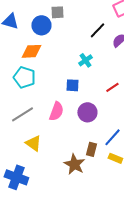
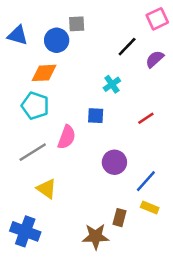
pink semicircle: (56, 111) -> (67, 137), moved
purple circle: (87, 112) -> (114, 162), moved
brown rectangle: (91, 149) -> (119, 218), moved
brown star: (74, 164) -> (96, 236), moved, turned -30

